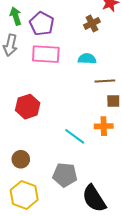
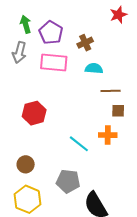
brown cross: (92, 23) -> (85, 43), moved

